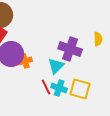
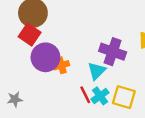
cyan cross: (59, 88) -> (100, 96), turned 35

